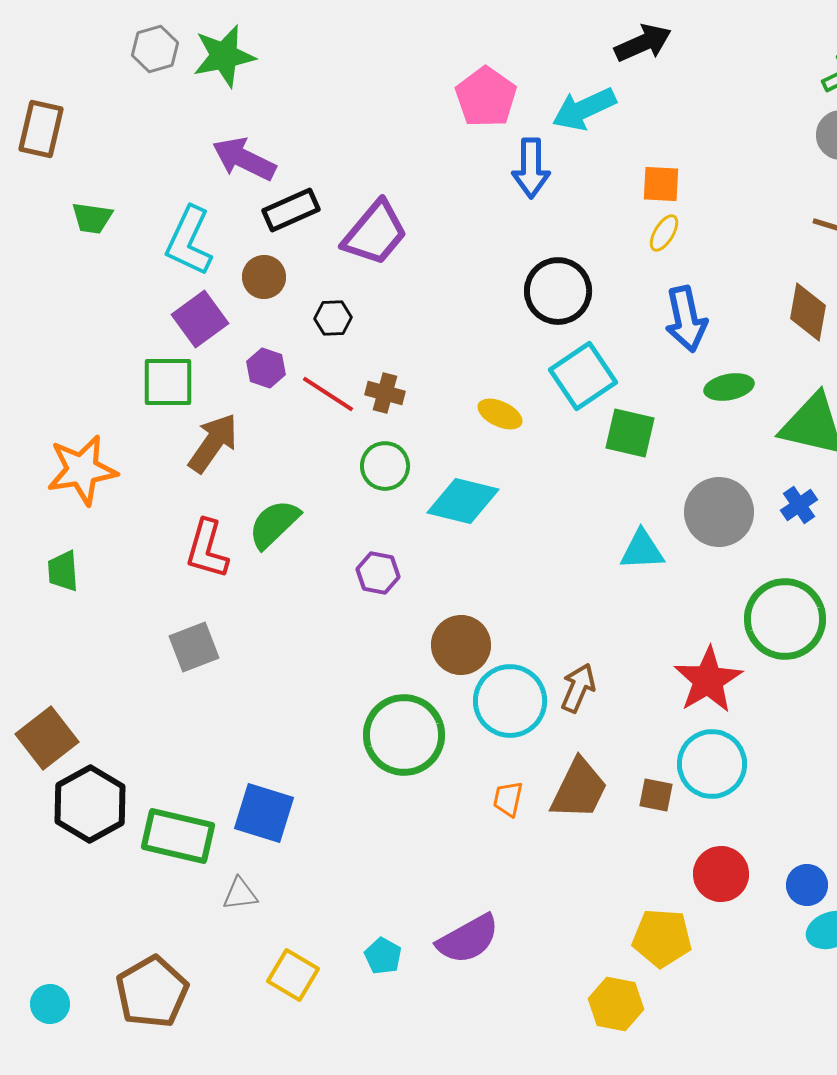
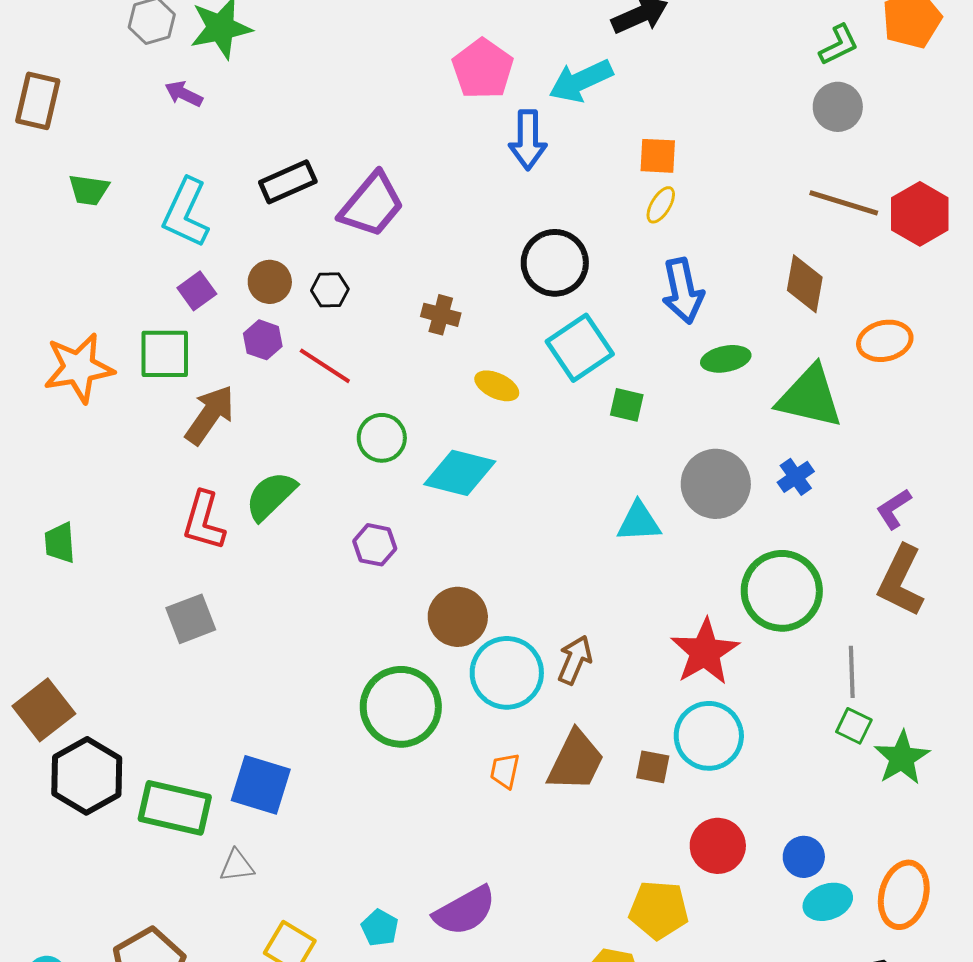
purple arrow: (244, 159) -> (184, 94), moved, size x0.6
brown circle: (264, 277) -> (270, 282), moved
purple square: (200, 319) -> (197, 291), size x0.7
brown cross: (385, 393) -> (441, 315), moved
green square: (630, 433) -> (627, 405), size x0.7
orange star: (82, 470) -> (79, 368), moved

